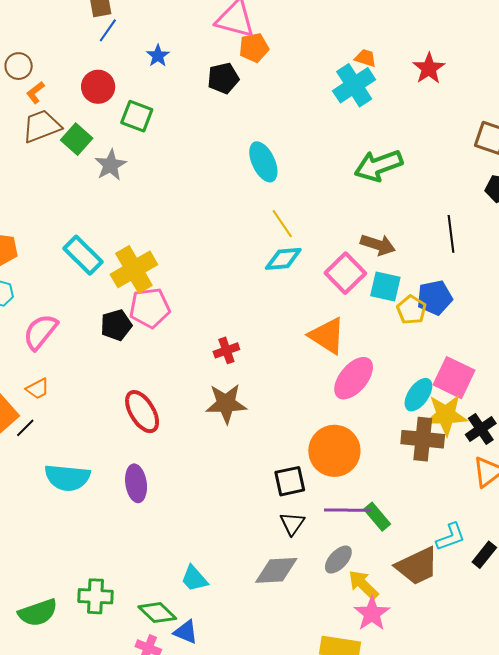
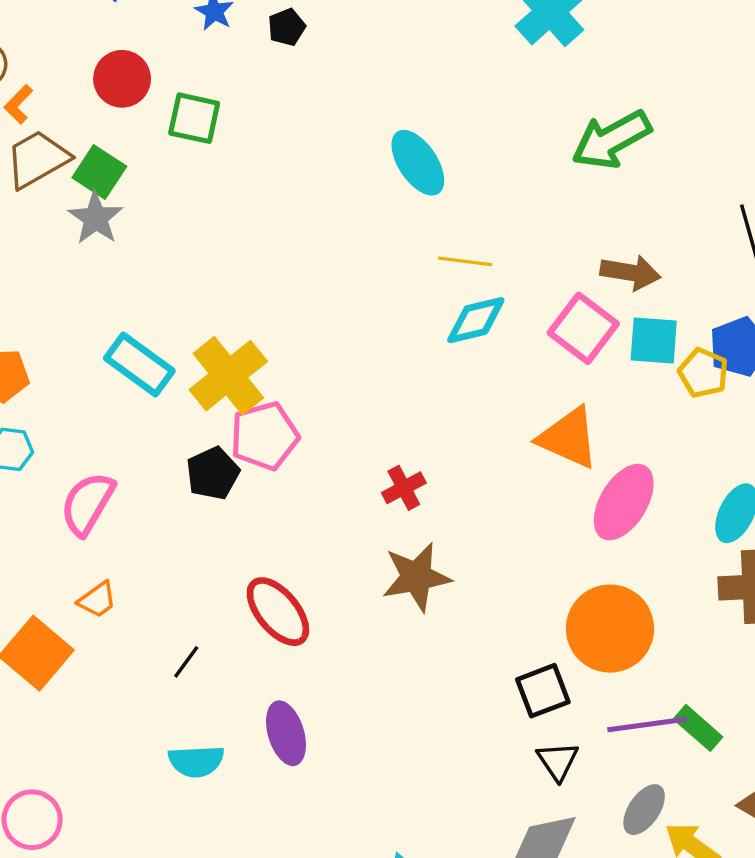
black pentagon: (223, 78) -> (287, 27), moved, size x0.7
gray star: (111, 165) -> (96, 218), moved
yellow line: (282, 224) -> (465, 261), turned -40
black line: (25, 428) -> (186, 662), moved
cyan semicircle: (67, 478) -> (196, 761), moved, size x0.7

